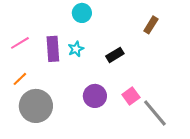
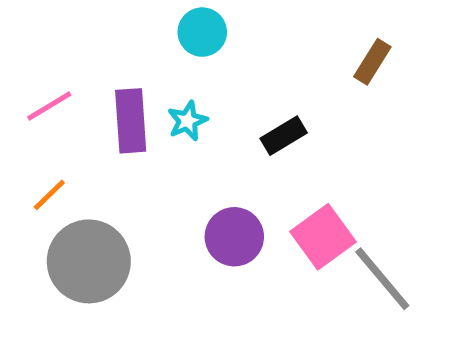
pink square: (131, 96) -> (323, 237), size x1.4

